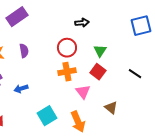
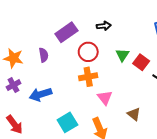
purple rectangle: (17, 17) -> (66, 32), moved
red square: (98, 72) -> (141, 62), moved
blue arrow: (21, 89) -> (40, 94), size x1.5

